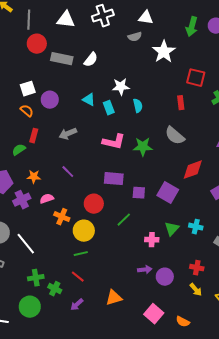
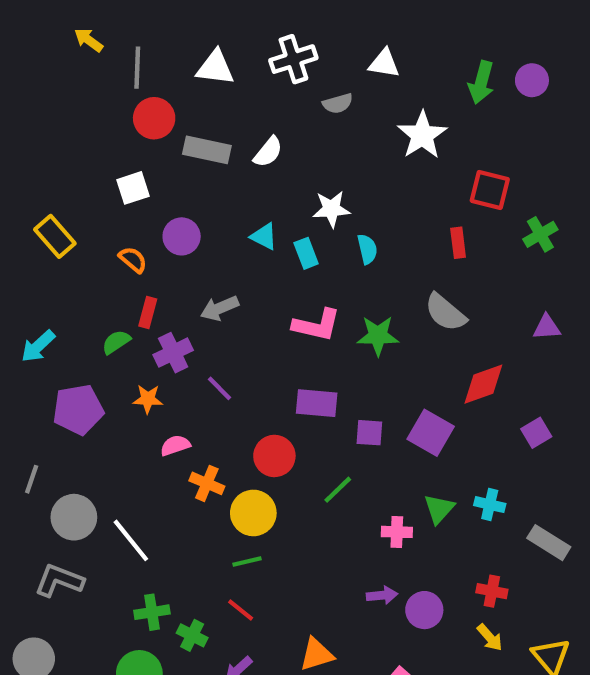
gray semicircle: (135, 37) -> (338, 103), moved
white square: (28, 89) -> (133, 188), moved
purple cross: (22, 200) -> (173, 353), moved

